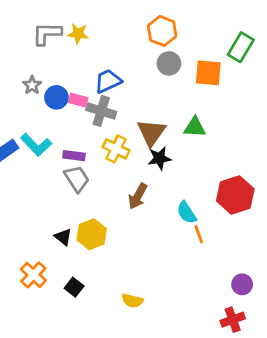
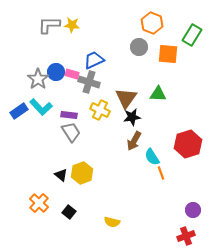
orange hexagon: (162, 31) -> (152, 23), moved
gray star: (32, 85) -> (38, 79), moved, size x1.5
brown arrow: (138, 196) -> (134, 141), moved

